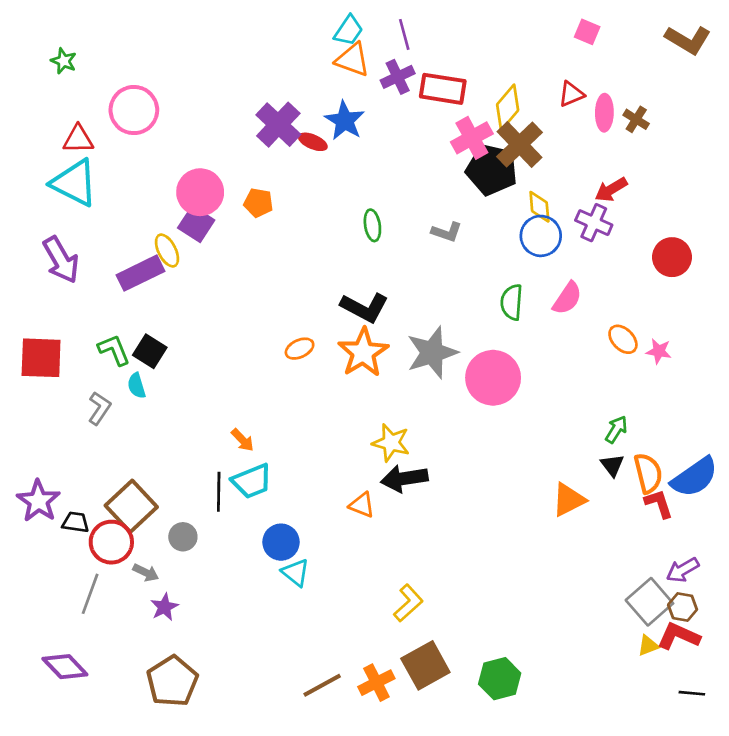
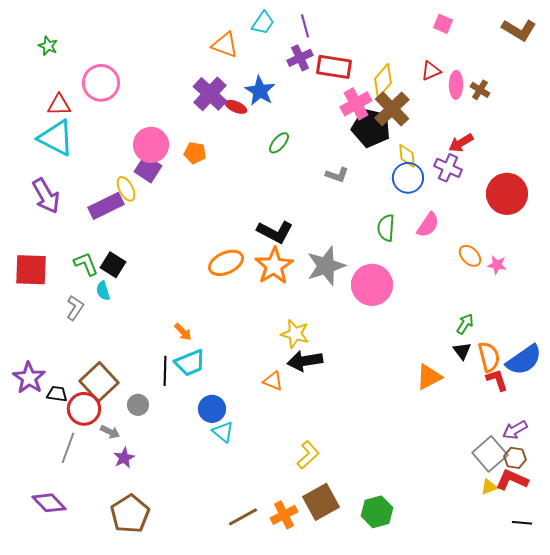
orange triangle: (353, 60) -> (225, 45), moved
green ellipse: (372, 225) -> (279, 143), moved, turned 50
red circle: (672, 257) -> (507, 194), size x1.4
orange ellipse: (300, 349) -> (226, 263), size x1.6

